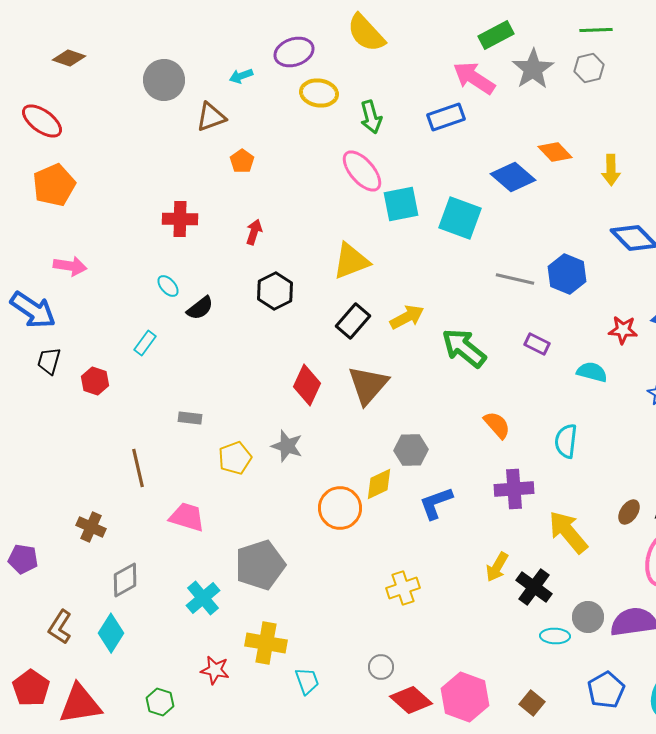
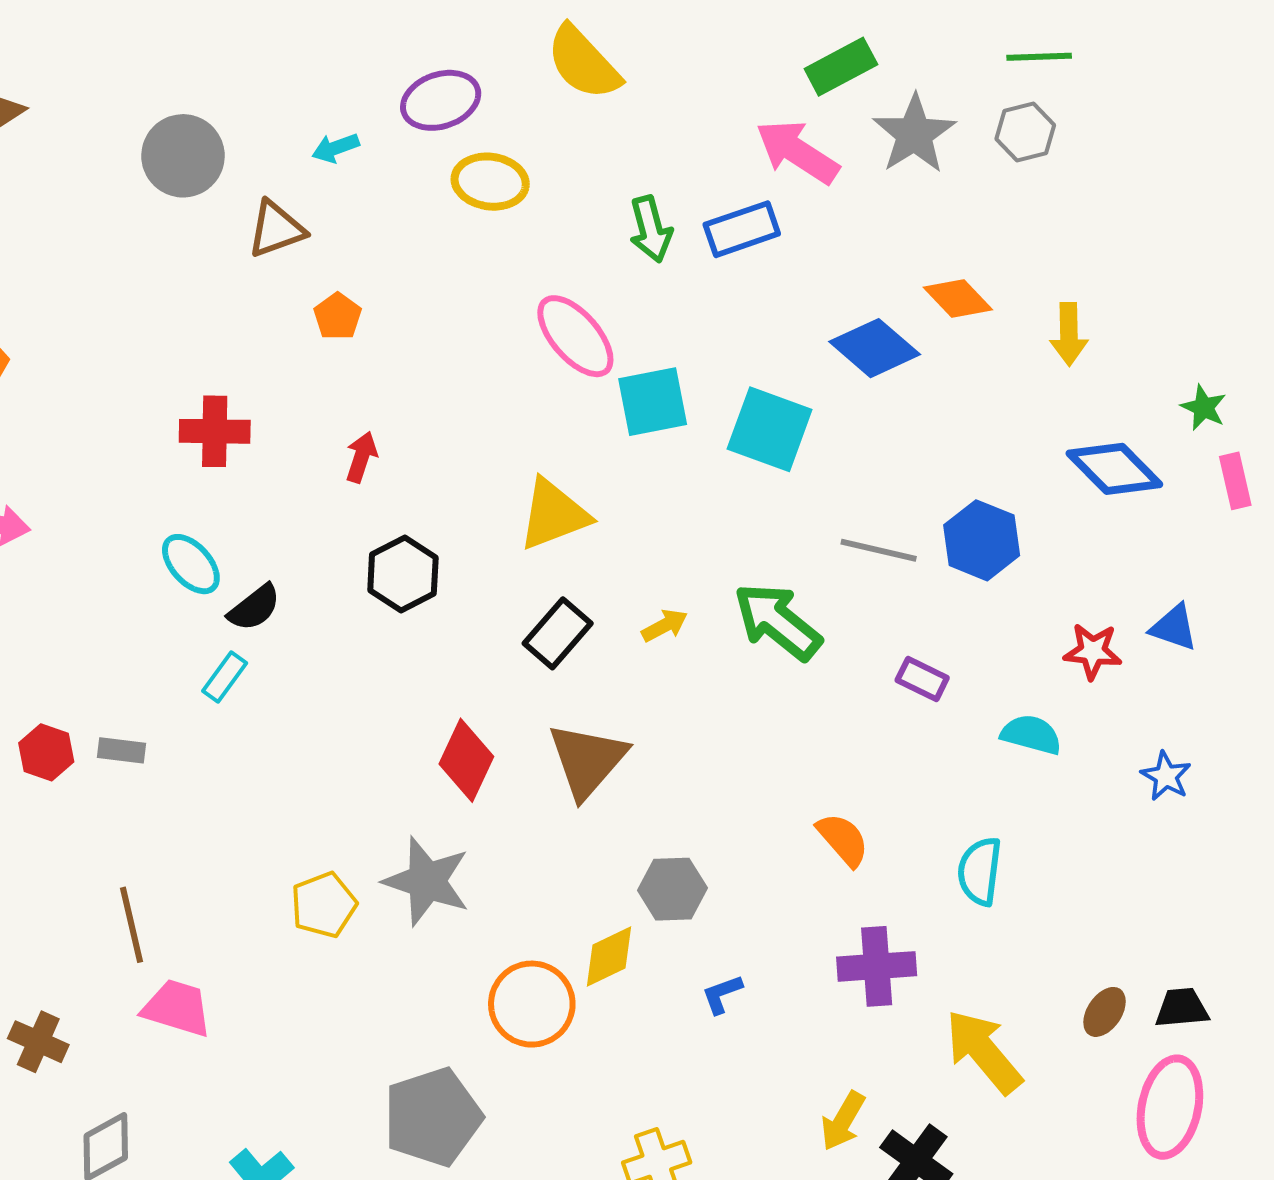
green arrow: (371, 117) -> (651, 229), moved
cyan ellipse: (168, 286) -> (191, 564), size x1.4
yellow arrow: (407, 317) -> (665, 626), size x0.7
cyan rectangle: (145, 343) -> (225, 677), moved
green arrow: (464, 348) -> (778, 622), moved
gray rectangle: (190, 418) -> (122, 750), moved
gray star: (287, 446) -> (427, 881), size x1.4
blue L-shape: (436, 503) -> (722, 994), size x0.6
pink trapezoid: (187, 517) -> (177, 1008), moved
gray pentagon: (260, 565) -> (433, 1117), moved

